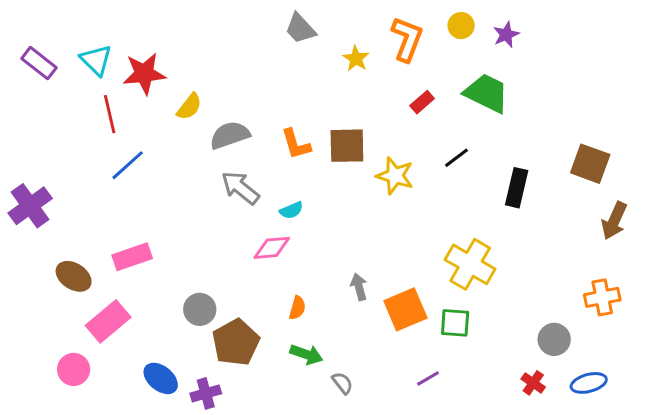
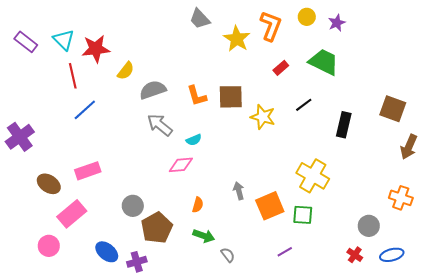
yellow star: (356, 59) -> (237, 39), size x1.5
orange cross: (602, 297) -> (401, 198), turned 30

